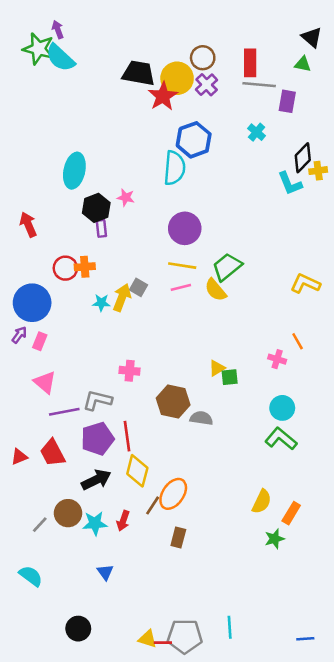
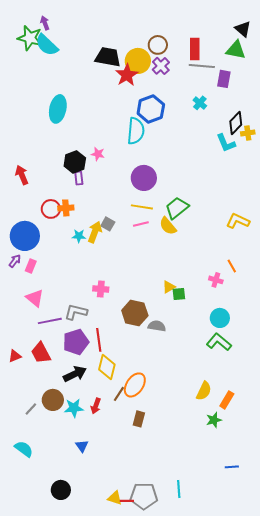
green triangle: (303, 64) -> (236, 50), size x1.5
cyan ellipse: (74, 171) -> (58, 109), moved
blue line: (305, 639) -> (232, 467), moved

